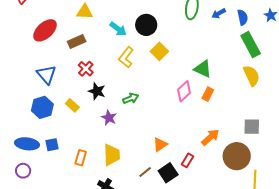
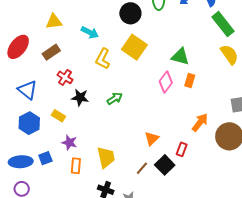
black circle: (146, 25) -> (130, 13), moved
yellow square: (159, 51) -> (134, 47), size x1.4
purple star: (109, 118) -> (69, 142), moved

